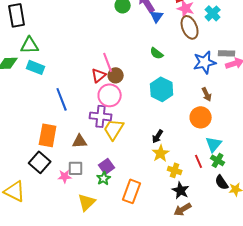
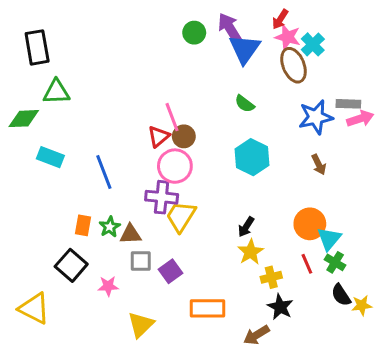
cyan cross: (213, 13) -> (313, 44), moved
blue triangle: (157, 16) -> (245, 49), size x1.6
cyan rectangle: (36, 67) -> (50, 157), moved
orange circle: (201, 117) -> (310, 224), moved
orange rectangle: (48, 135) -> (83, 225), size x0.6
gray square: (76, 168) -> (141, 261), moved
yellow cross: (175, 170) -> (271, 277), turned -32
green star: (104, 178) -> (110, 227), moved
orange rectangle: (132, 191) -> (208, 308), turned 70
brown arrow: (183, 209) -> (256, 335), moved

